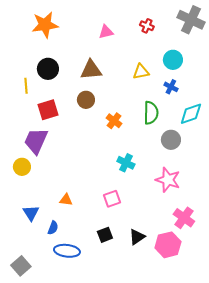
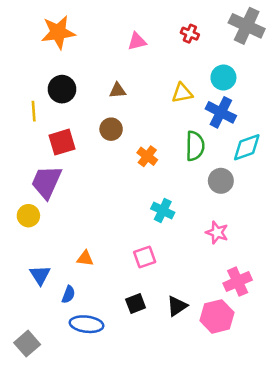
brown triangle: (91, 70) -> (118, 90), size x0.6
blue cross: (171, 87) -> (221, 112), size x1.6
pink star: (168, 180) -> (217, 232), size x0.7
pink cross: (184, 218) -> (238, 282), turned 30

